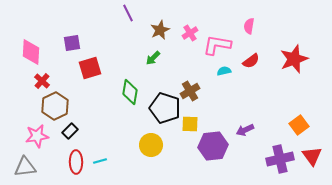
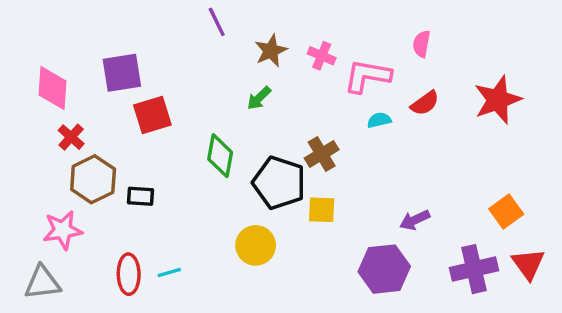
pink cross: (190, 33) -> (322, 56), turned -35
purple square: (72, 43) -> (122, 73), size x1.4
black rectangle: (70, 131) -> (140, 196), moved, turned 49
purple hexagon: (213, 146) -> (384, 269), moved

